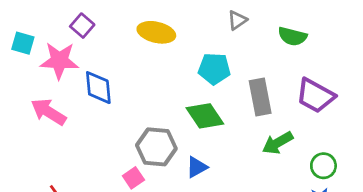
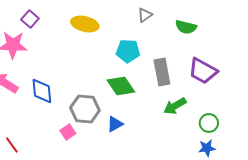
blue diamond: (98, 88) -> (42, 91), moved

